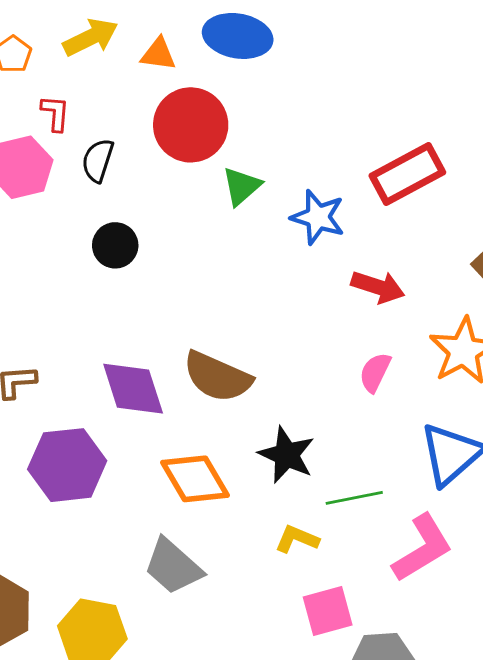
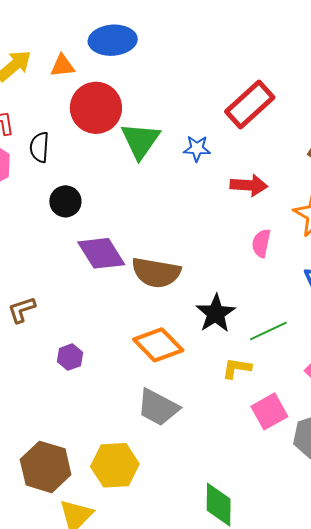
green triangle: (242, 186) -> (140, 141), size x1.4
blue star: (318, 217) -> (197, 149), size x0.7
purple diamond: (133, 389) -> (101, 253), moved
black star: (287, 455) -> (216, 313), turned 30
purple hexagon: (67, 465) -> (70, 357), size x0.5

